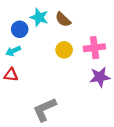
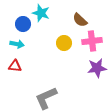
brown semicircle: (63, 20) -> (80, 20), moved
cyan arrow: (13, 51) -> (17, 44), turned -144

